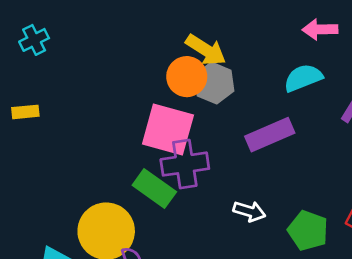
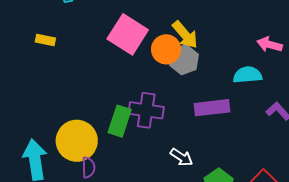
pink square: (168, 130) -> (128, 34), moved
green rectangle: (154, 188) -> (120, 121), turned 56

